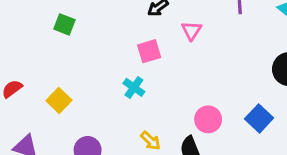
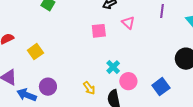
pink triangle: (191, 31) -> (128, 23), turned -32
cyan cross: (134, 87) -> (113, 67), moved

